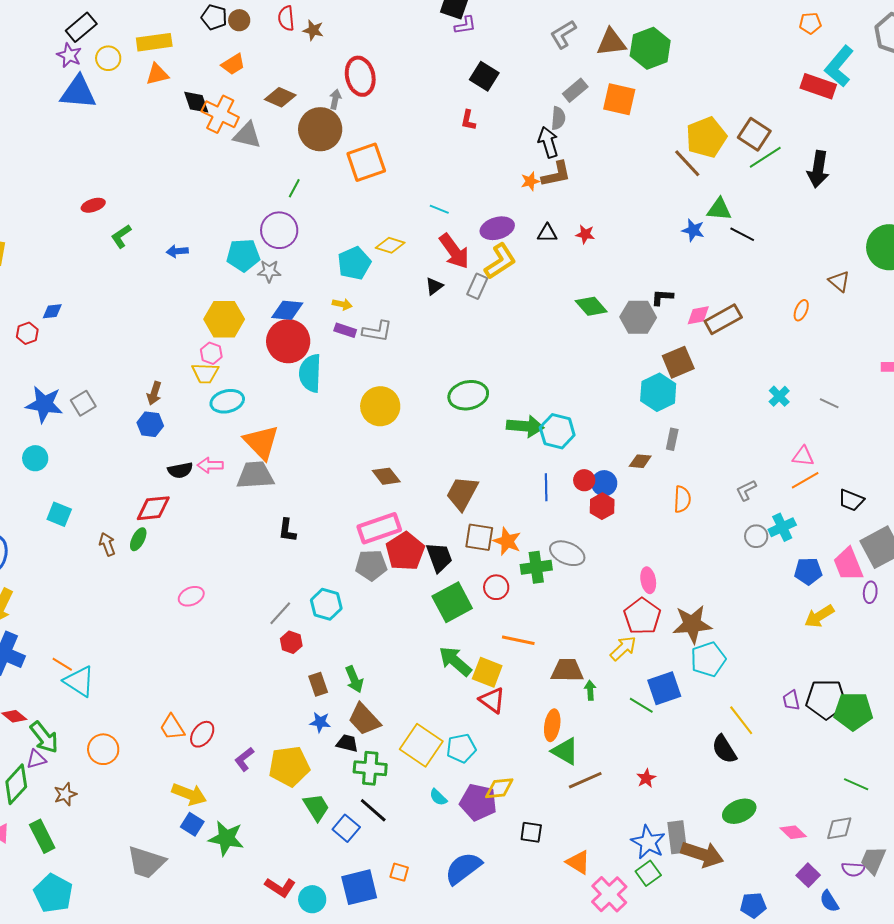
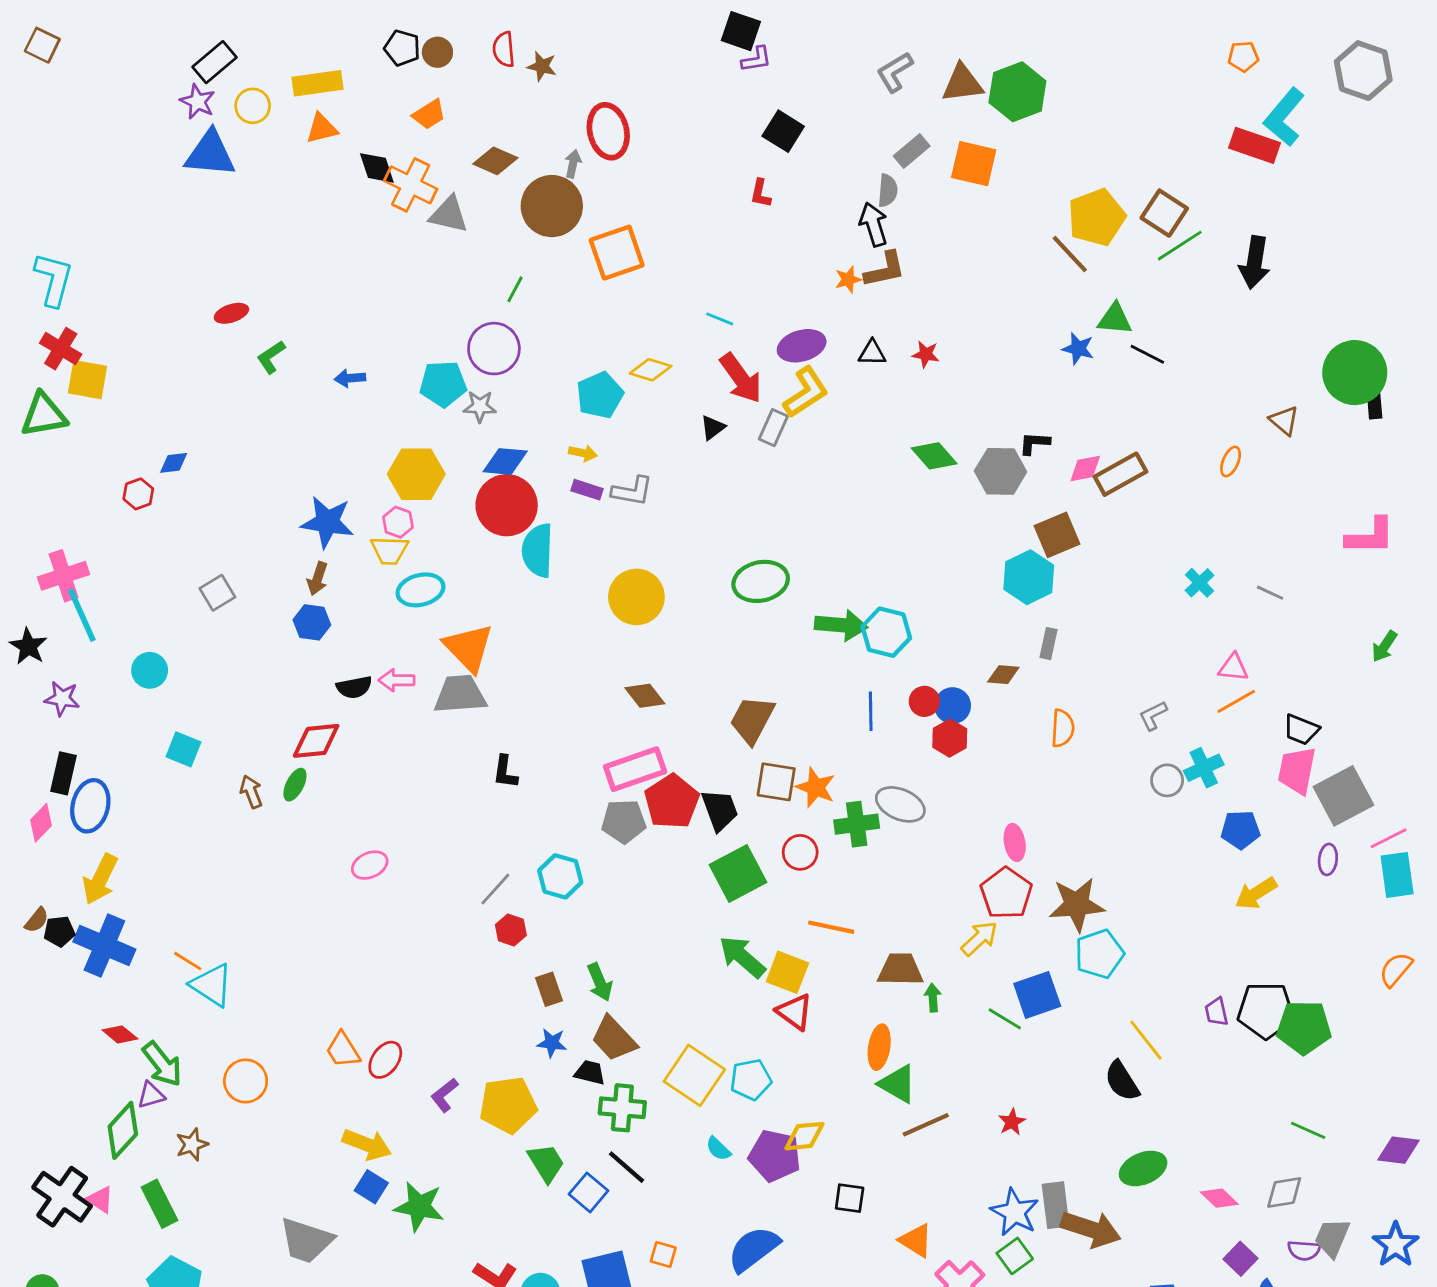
blue star: (44, 404) -> (327, 522), moved
pink trapezoid: (848, 564) -> (1297, 771), moved, turned 33

